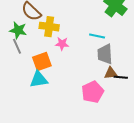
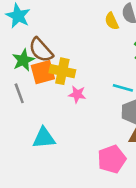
green star: (18, 30) -> (23, 60), moved, turned 30
orange square: (42, 62) -> (43, 72), moved

